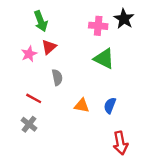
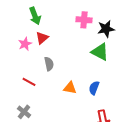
black star: (124, 19) -> (106, 29), moved, turned 30
green triangle: (104, 59) -> (100, 52), moved
gray cross: (29, 124) -> (24, 112), moved

